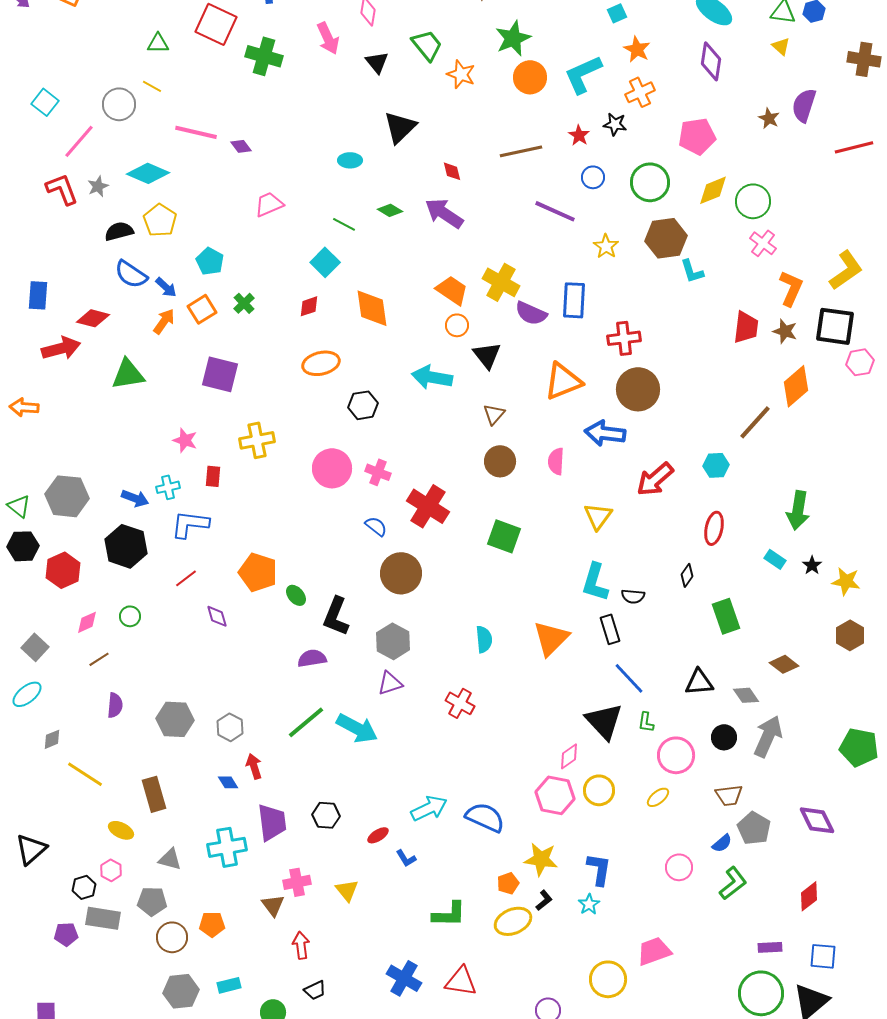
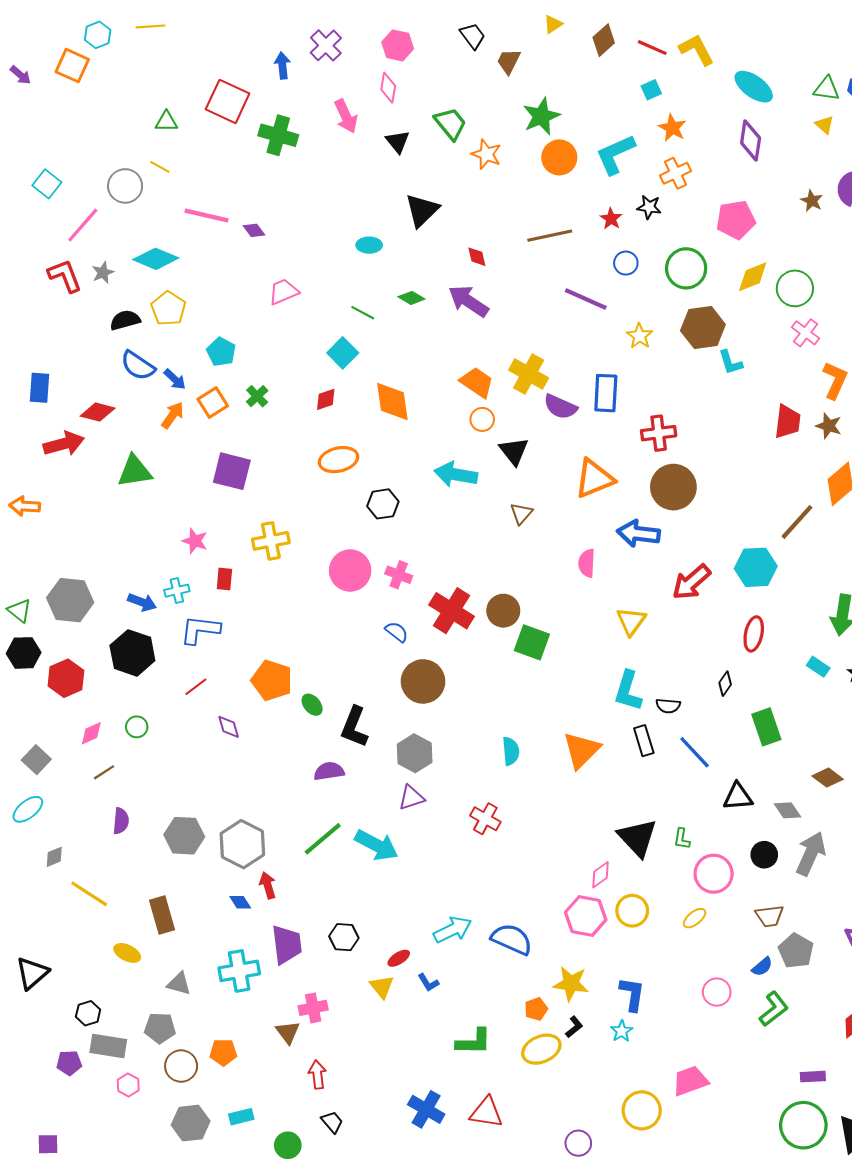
brown circle: (500, 461) -> (503, 611), moved
cyan hexagon: (716, 465) -> (756, 567), size x1.5
blue line: (629, 678) -> (695, 752), moved
gray hexagon: (230, 727) -> (242, 844), size x1.6
pink hexagon: (111, 870) -> (128, 1085), moved
yellow triangle: (347, 890) -> (382, 987), moved
black trapezoid: (315, 990) -> (332, 1122), turned -105

